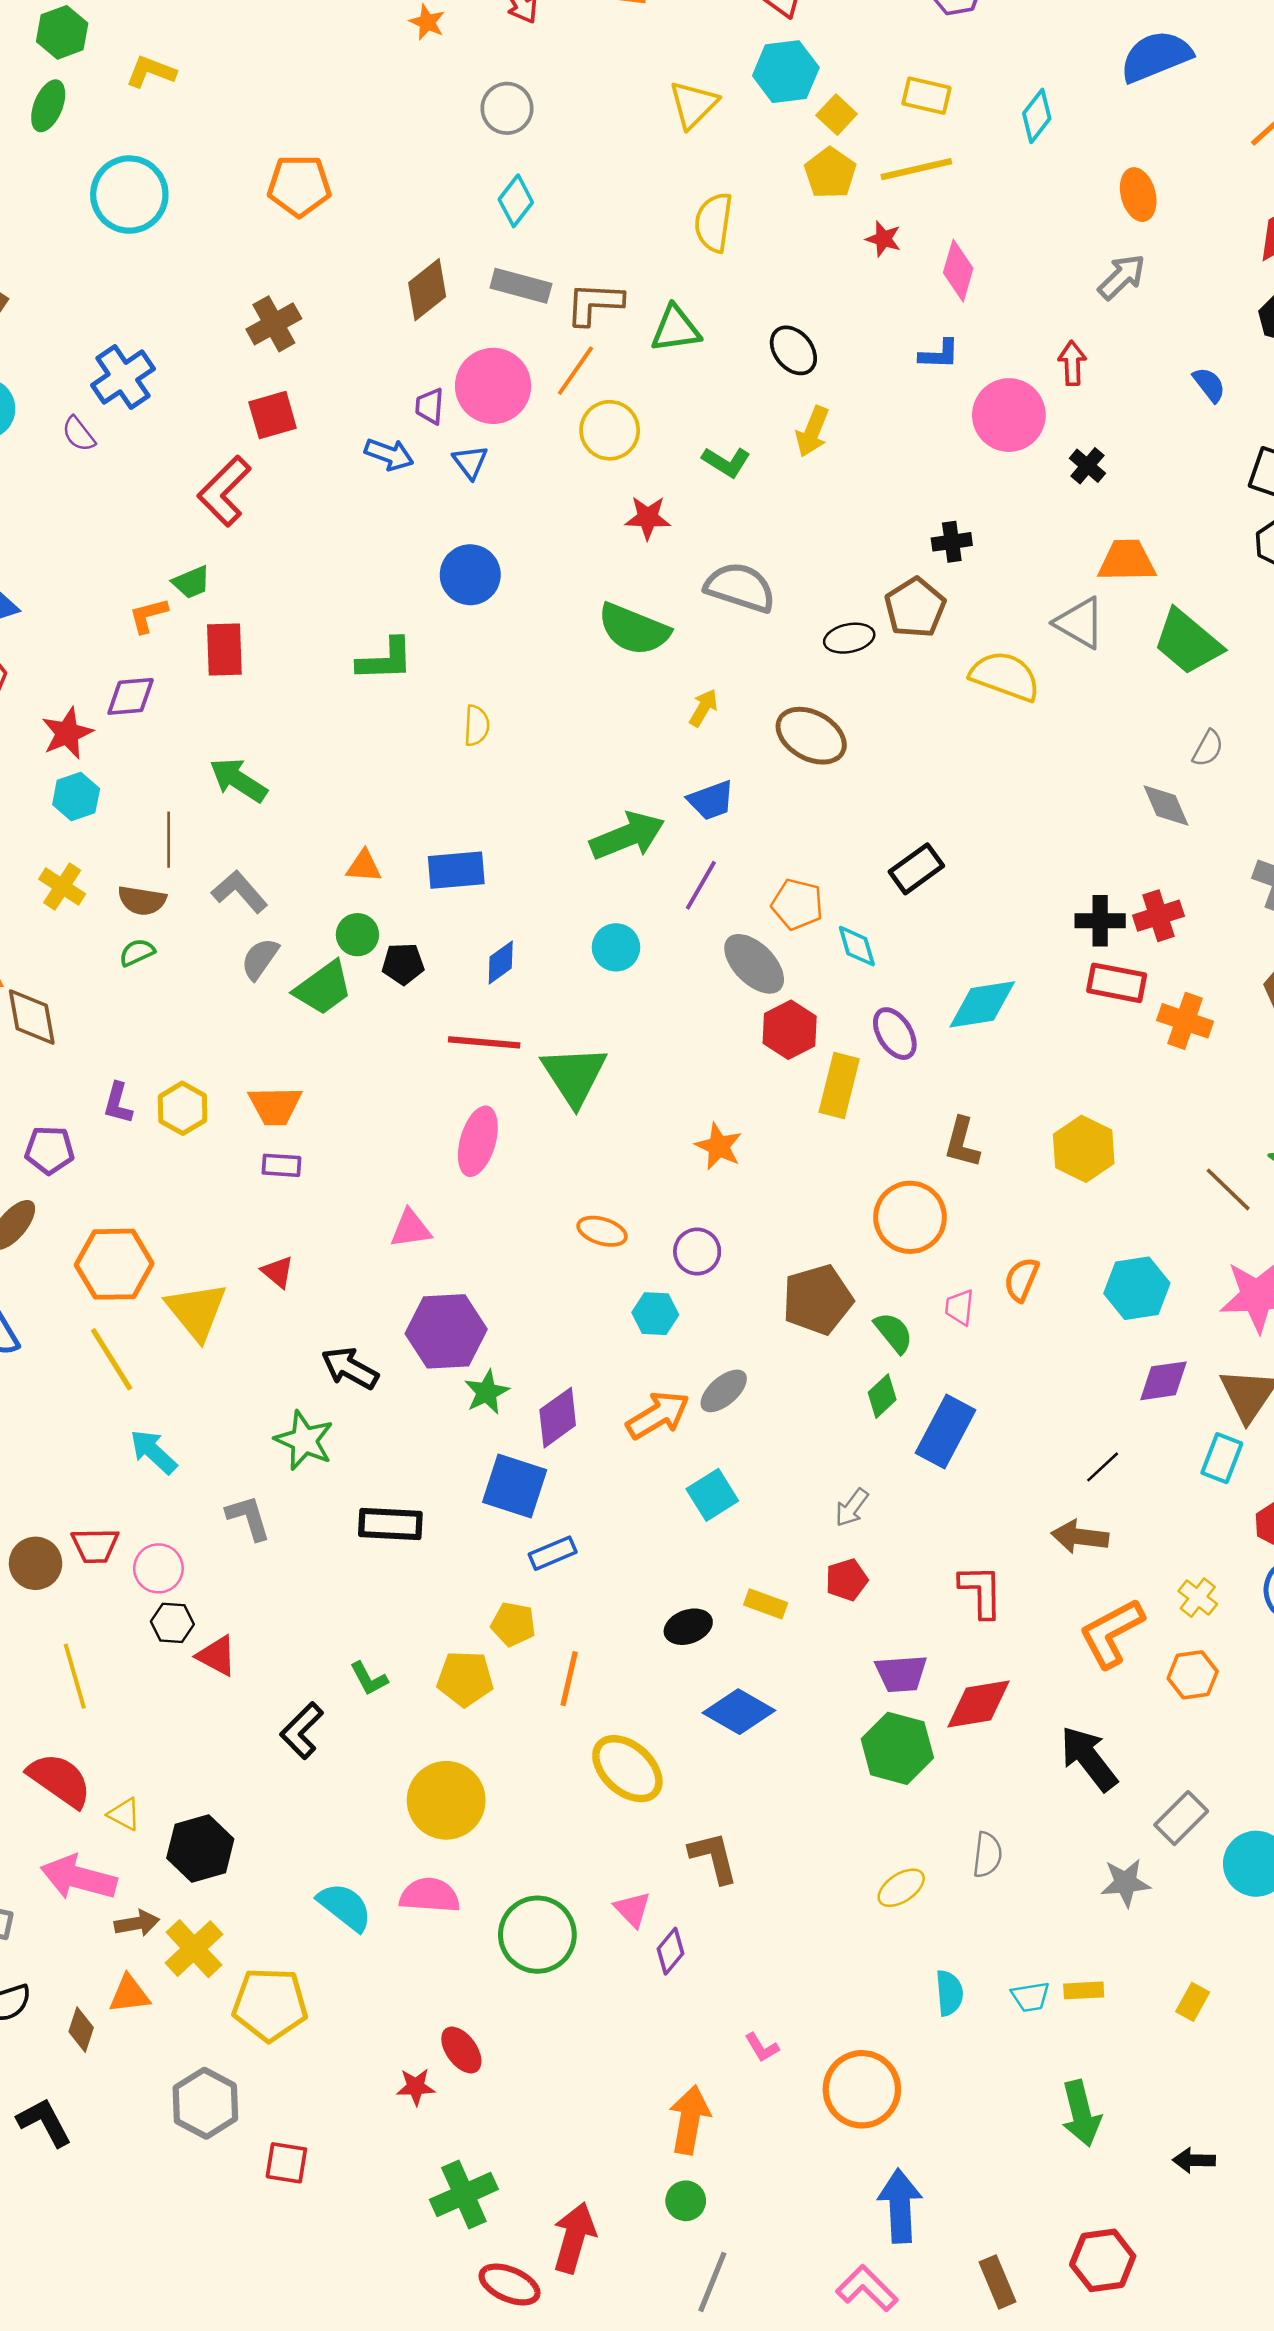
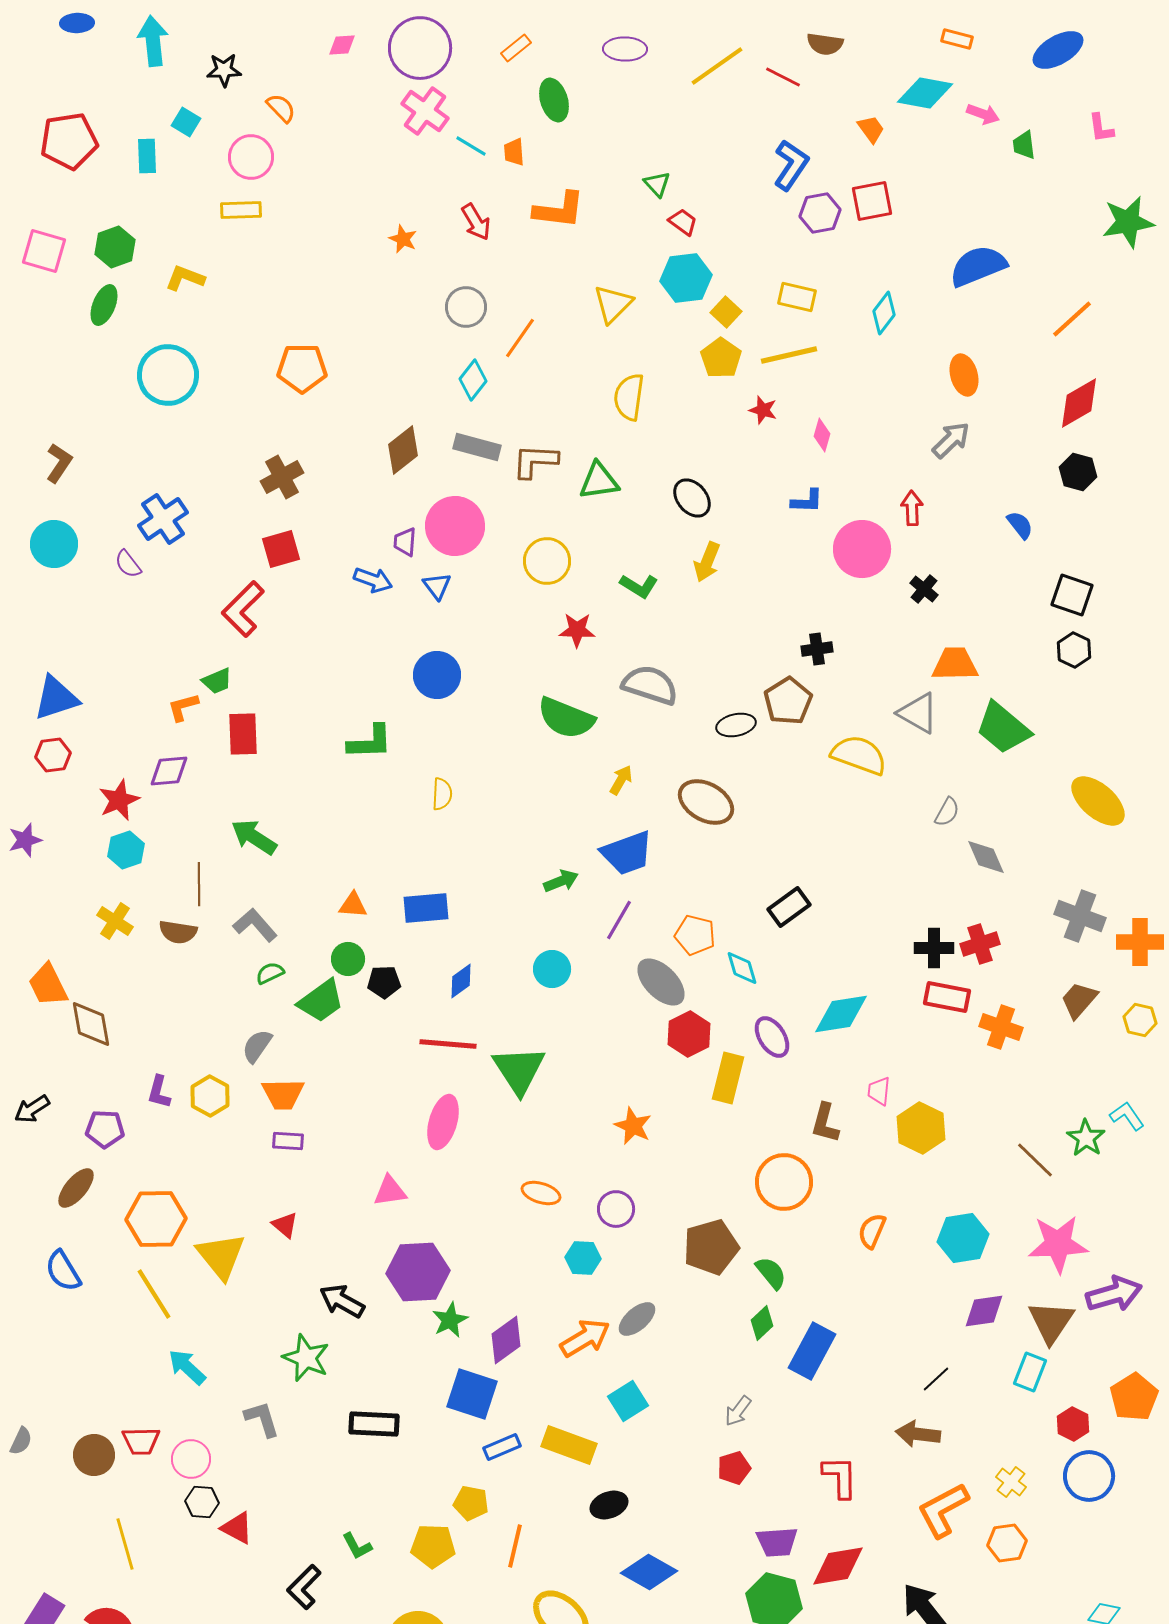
pink diamond: (958, 271) -> (822, 435), size x0.7
orange line: (575, 371) -> (520, 338), moved
gray semicircle: (1208, 748) -> (947, 812), moved
blue trapezoid: (711, 800) -> (627, 853), size x1.4
green arrow: (627, 836) -> (561, 881), size x0.6
green semicircle: (137, 952) -> (270, 973), moved
gray semicircle: (260, 959) -> (257, 1046), moved
pink trapezoid: (959, 1307) -> (879, 1091), moved
yellow rectangle: (766, 1604) -> (569, 1445), moved, size x1.6

